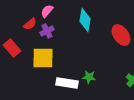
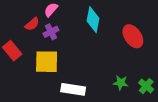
green star: (89, 77) -> (121, 83), moved

